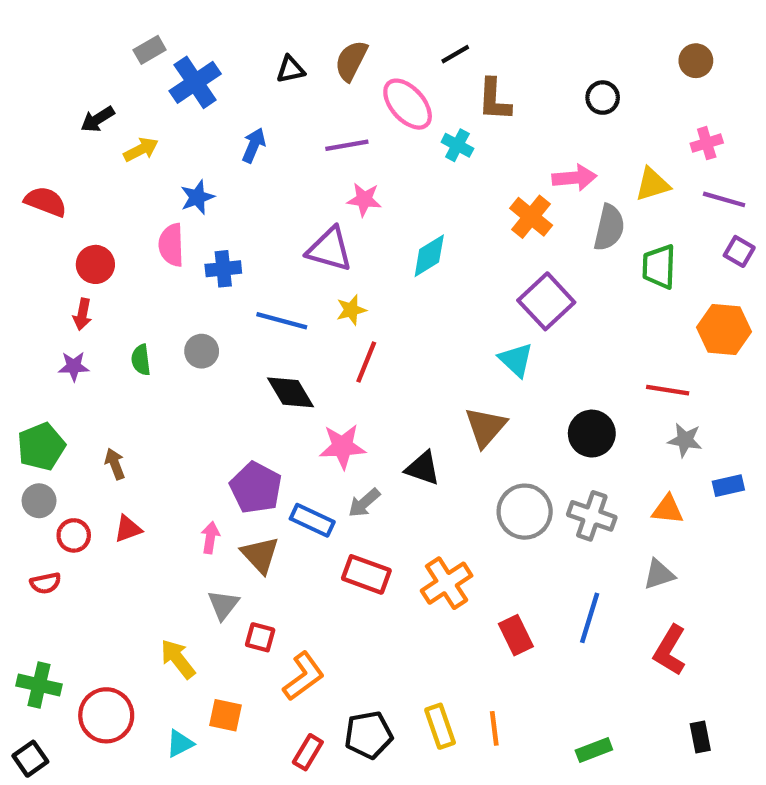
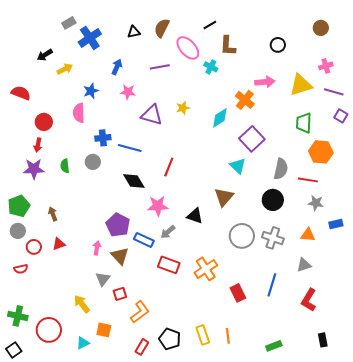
yellow triangle: (652, 184) -> (301, 85), size x1.4
pink star: (364, 199) -> (128, 92), moved
gray semicircle: (609, 228) -> (281, 169), moved
cyan diamond: (429, 256) -> (220, 118), moved
blue cross: (223, 269) -> (103, 138), moved
yellow star: (351, 310) -> (183, 108), moved
orange hexagon: (724, 329) -> (321, 152), moved
purple star: (74, 366) -> (34, 169), size x1.5
red square: (260, 637) -> (120, 294), turned -32
black pentagon: (369, 735) -> (170, 339), turned 30

